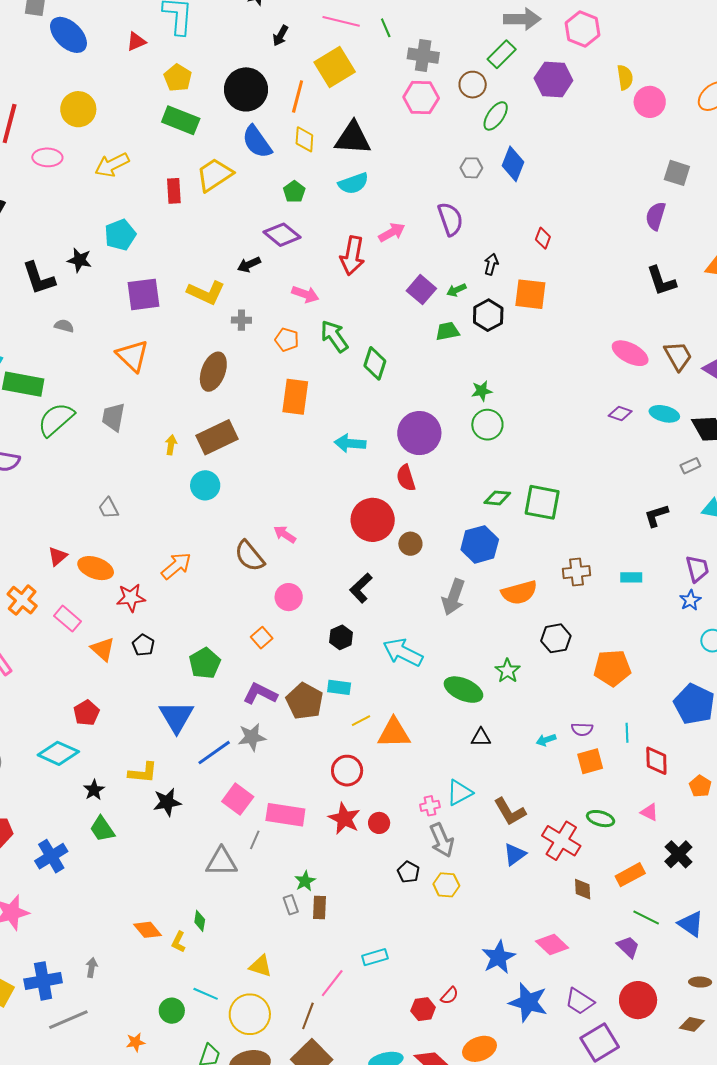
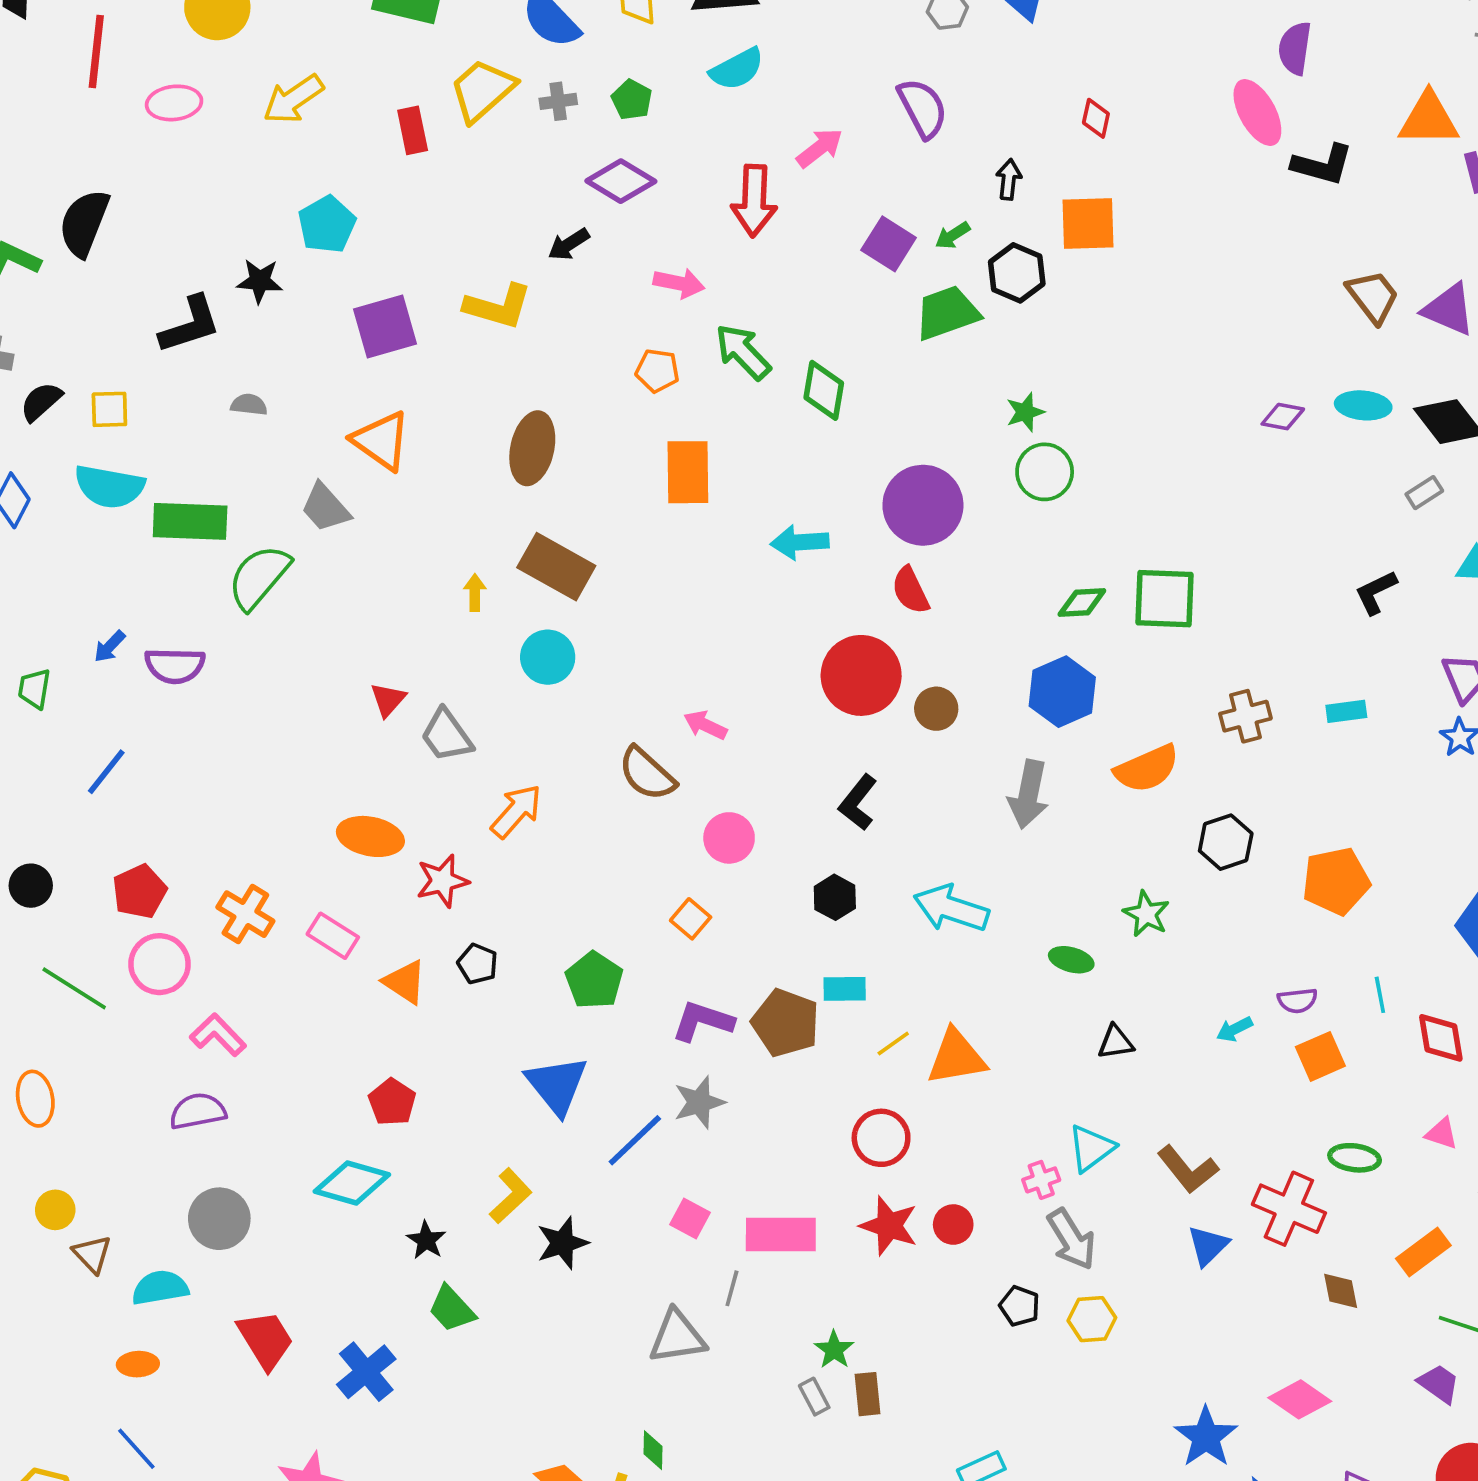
black L-shape: (39, 278) -> (190, 325), turned -81
black L-shape: (661, 281) -> (1322, 165), turned -48
gray cross: (241, 320) -> (558, 101), moved
green trapezoid: (447, 331) -> (947, 313), size x1.5
pink ellipse: (630, 353) -> (1257, 113), moved, turned 42
gray trapezoid: (113, 417) -> (326, 508), moved, turned -44
brown rectangle: (217, 437) -> (556, 567), turned 63
gray trapezoid: (109, 508) -> (447, 735), moved, size x1.4
red triangle: (58, 556) -> (388, 700), moved
green ellipse: (463, 690) -> (1071, 960), size x0.6
yellow L-shape: (143, 773) -> (511, 1196), turned -40
pink square: (238, 799) -> (690, 1219), size x0.7

